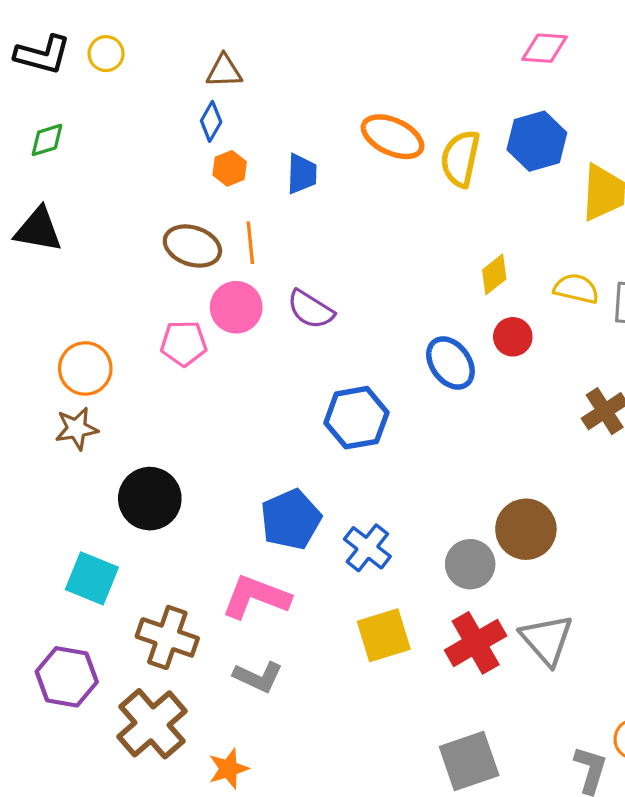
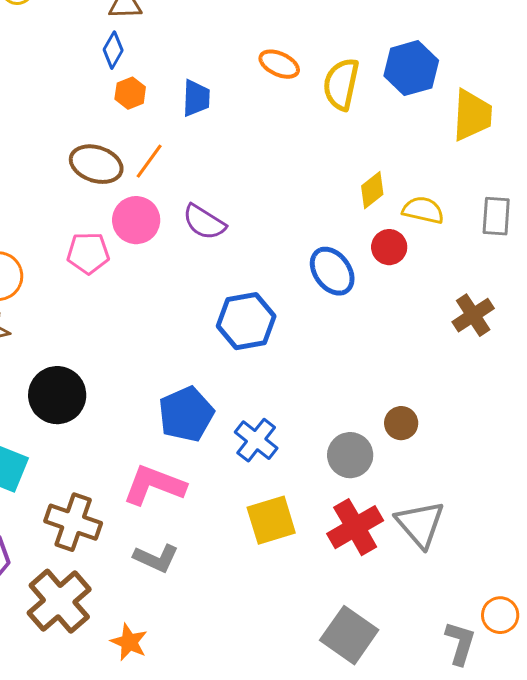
orange ellipse: (393, 137) -> (279, 64), size x0.7
orange line: (250, 243) -> (149, 161), turned 42
yellow semicircle: (576, 289) -> (423, 210), moved
brown circle: (526, 529) -> (401, 423), size x0.6
gray square: (469, 761) -> (349, 635), turned -36
orange star: (229, 769) -> (129, 642), turned -30

